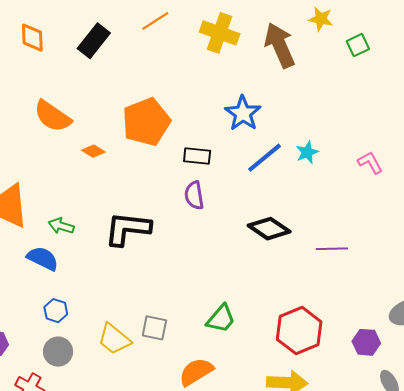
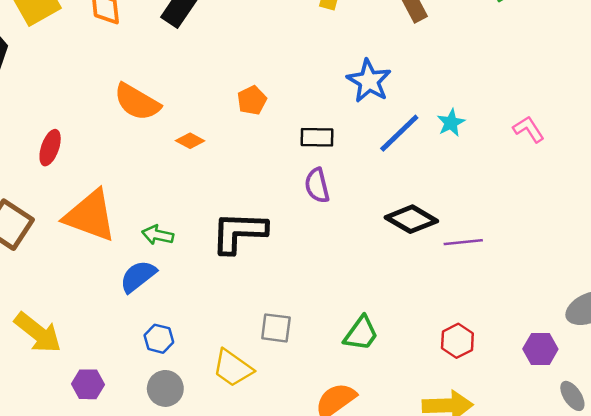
orange pentagon: (146, 122) -> (252, 100), size x0.5
purple line: (332, 249) -> (463, 242), moved
blue semicircle: (43, 258) -> (138, 276), turned -60
gray square: (154, 328) -> (276, 328), moved
red hexagon: (299, 331) -> (457, 341), size x0.6

